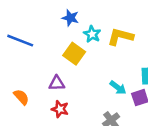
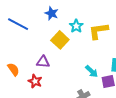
blue star: (70, 18) -> (52, 13), moved
yellow L-shape: (120, 37) -> (99, 31), turned -30
red star: (60, 109) -> (35, 81), moved

